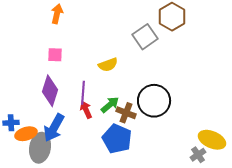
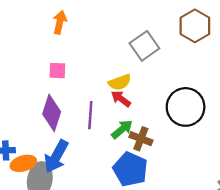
gray square: (145, 37) -> (144, 46), moved
black circle: (154, 101) -> (186, 107), moved
red arrow: (86, 110) -> (121, 99), moved, turned -30

